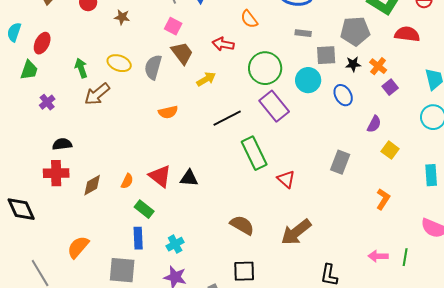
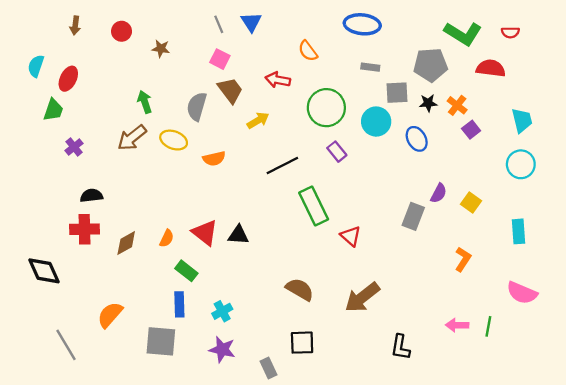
yellow ellipse: (119, 63) -> (174, 140), moved
green arrow: (81, 68) -> (145, 102), moved
purple rectangle: (274, 106) -> (337, 152), size x0.6
purple semicircle: (374, 124) -> (439, 193), moved

